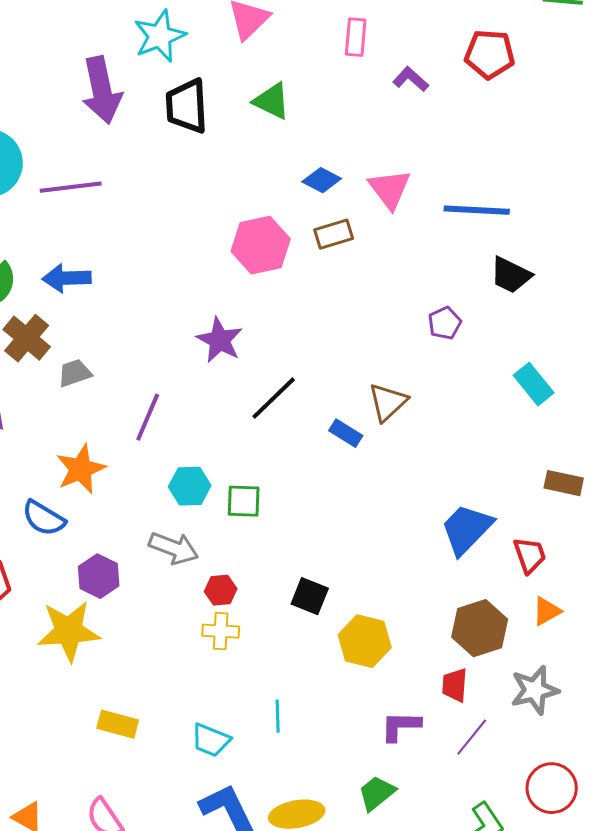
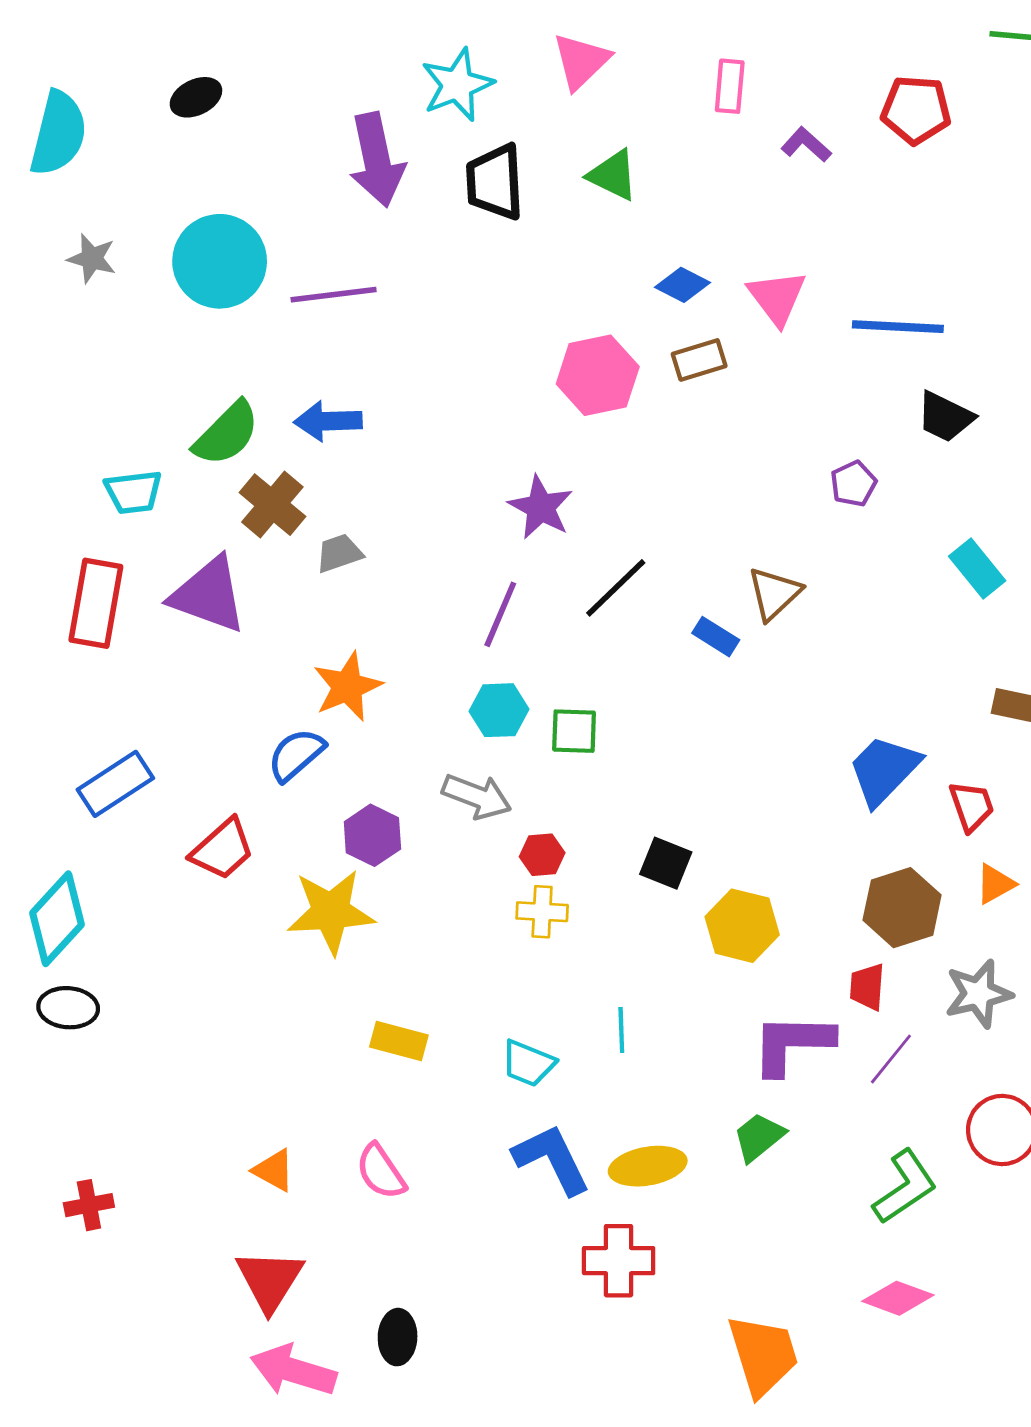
purple line: (148, 417) -> (500, 614), moved
blue semicircle: (44, 518) -> (296, 755), turned 108
purple L-shape: (401, 726) -> (792, 1044), size x1.5

